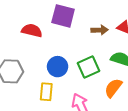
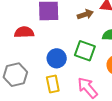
green square: (89, 67) -> (85, 51), turned -30

